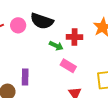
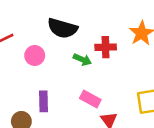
pink circle: (18, 25) -> (35, 56), moved
pink rectangle: (68, 66) -> (90, 99), moved

